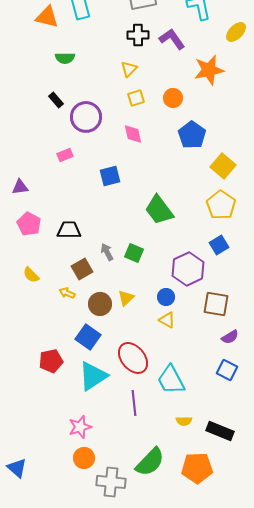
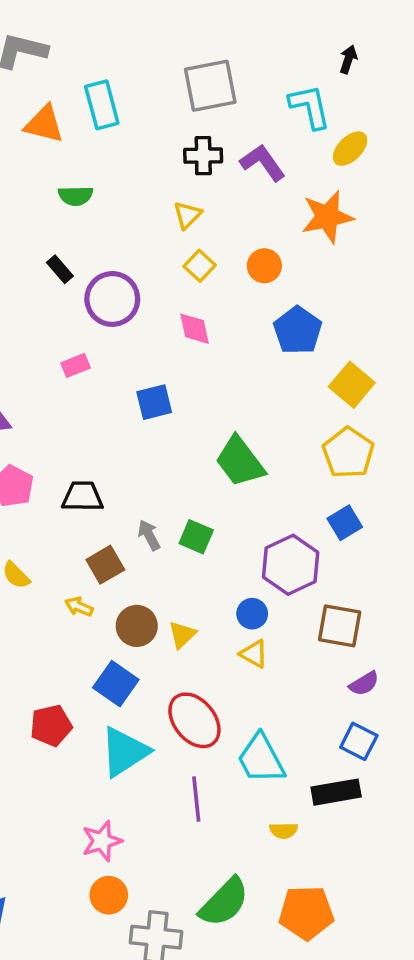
yellow ellipse: (236, 32) -> (350, 149), moved
yellow square: (136, 98) -> (200, 266), turned -30
yellow triangle: (126, 298) -> (182, 635), moved
black rectangle: (220, 431) -> (336, 792), moved, turned -32

